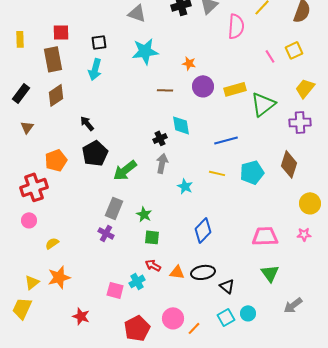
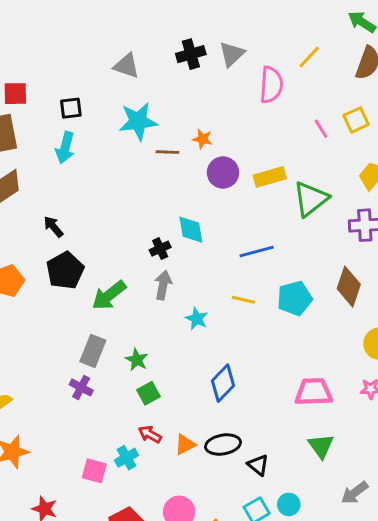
brown line: (165, 90) -> (167, 152), moved
green square: (152, 237) -> (148, 393), turned -35
orange triangle: (177, 272) -> (185, 445), turned -35

